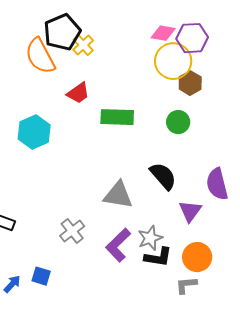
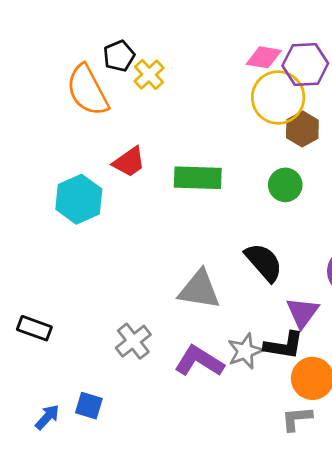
black pentagon: (62, 32) -> (119, 56), size x0.6
red trapezoid: (78, 93) -> (129, 162), moved
purple L-shape: (118, 245) -> (199, 361), turned 76
black L-shape: (158, 257) -> (284, 345), moved

